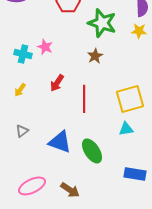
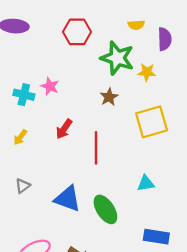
yellow star: (139, 31) -> (147, 72), moved
yellow square: (130, 99) -> (152, 122), moved

